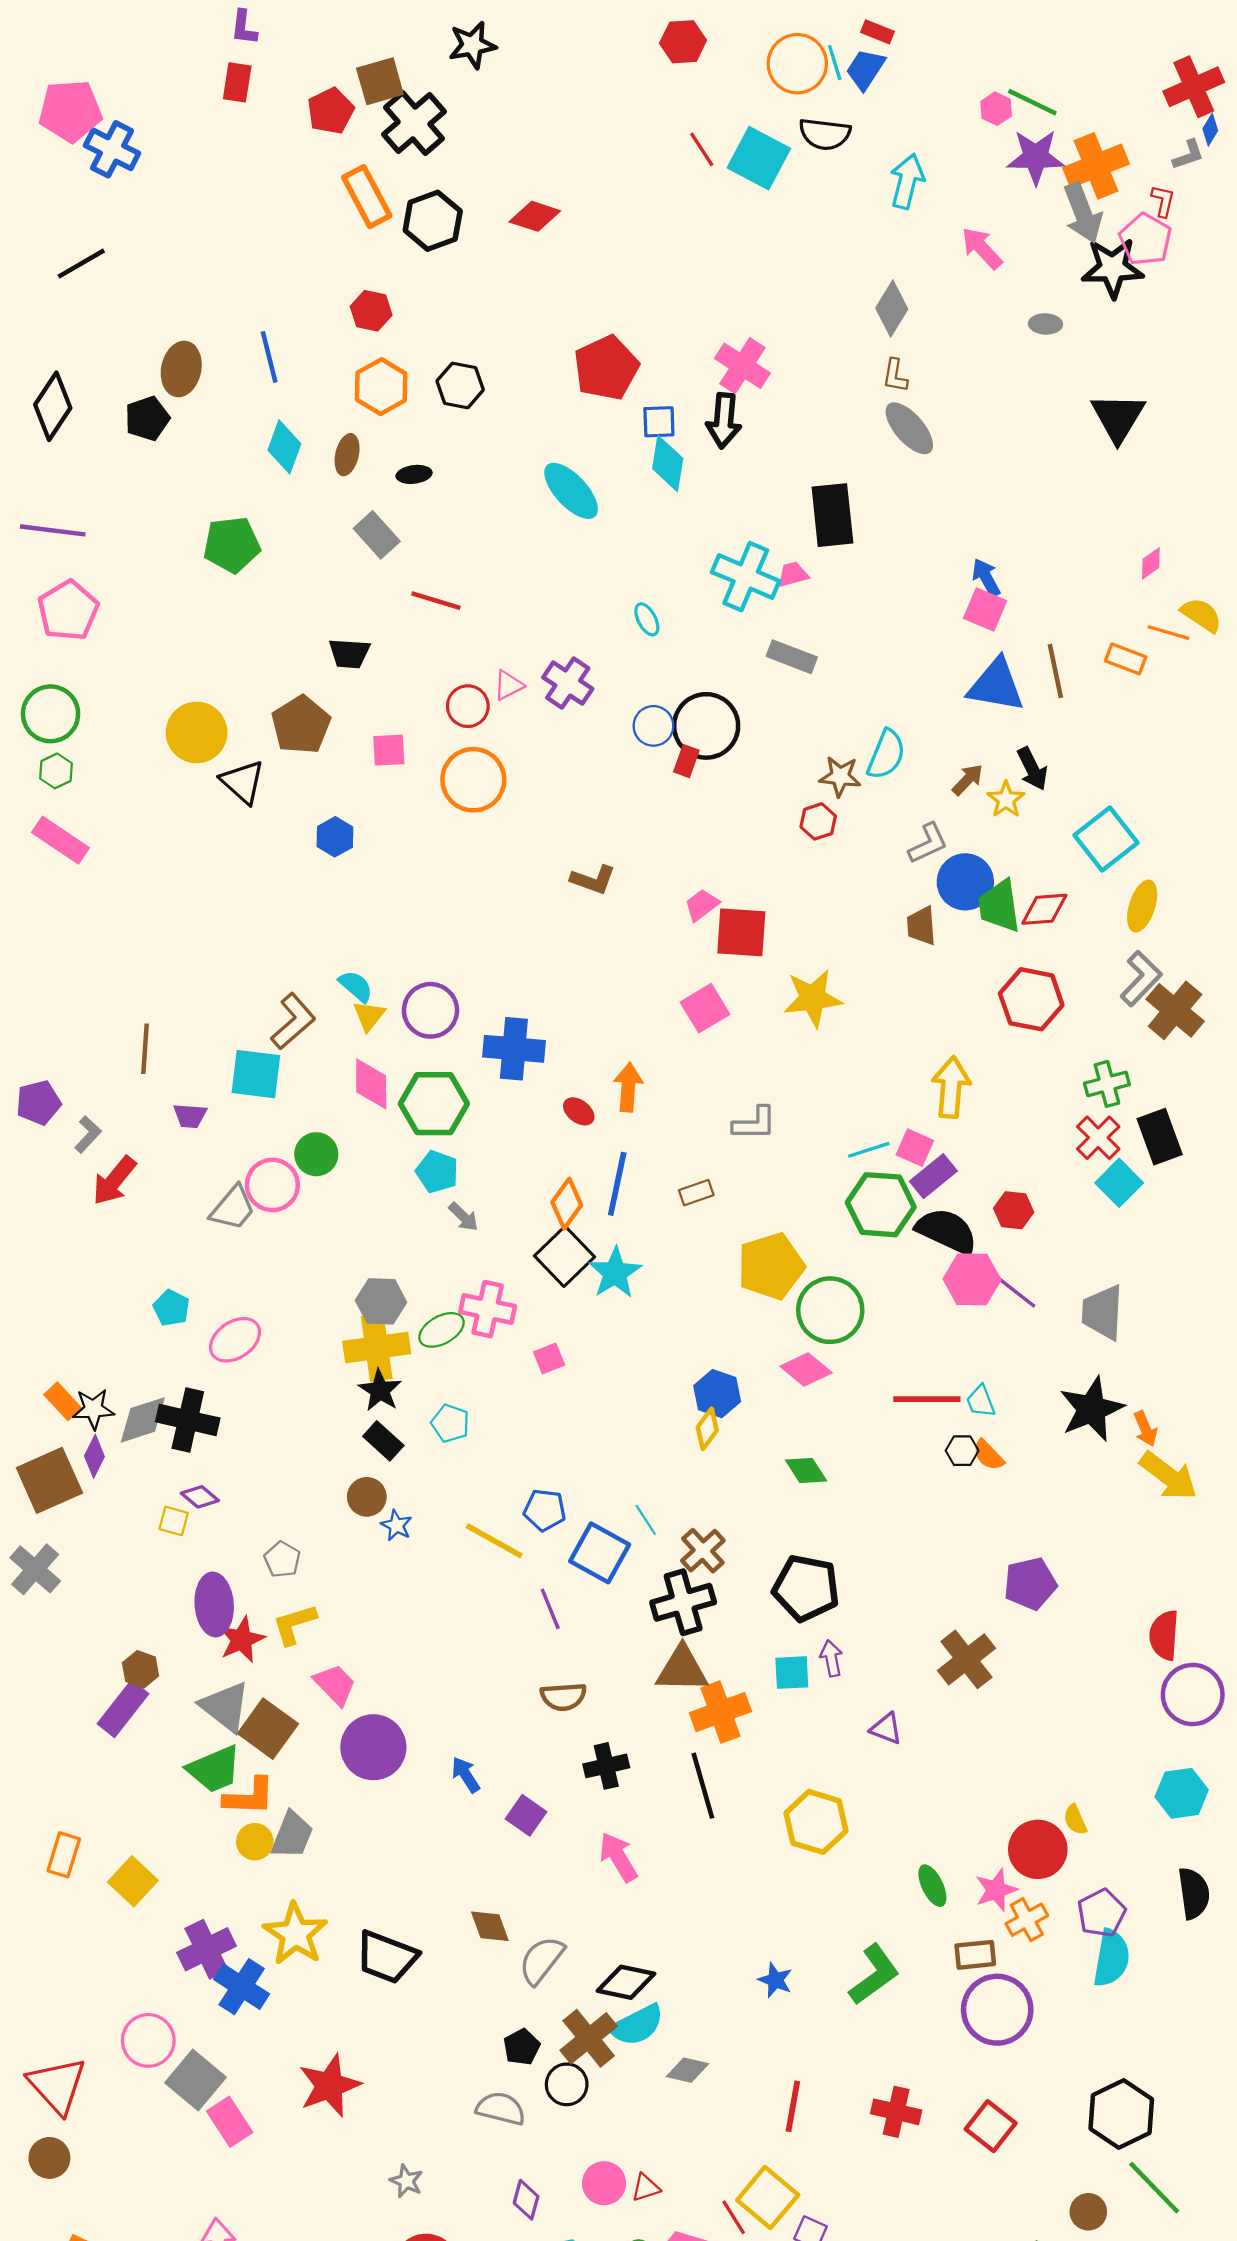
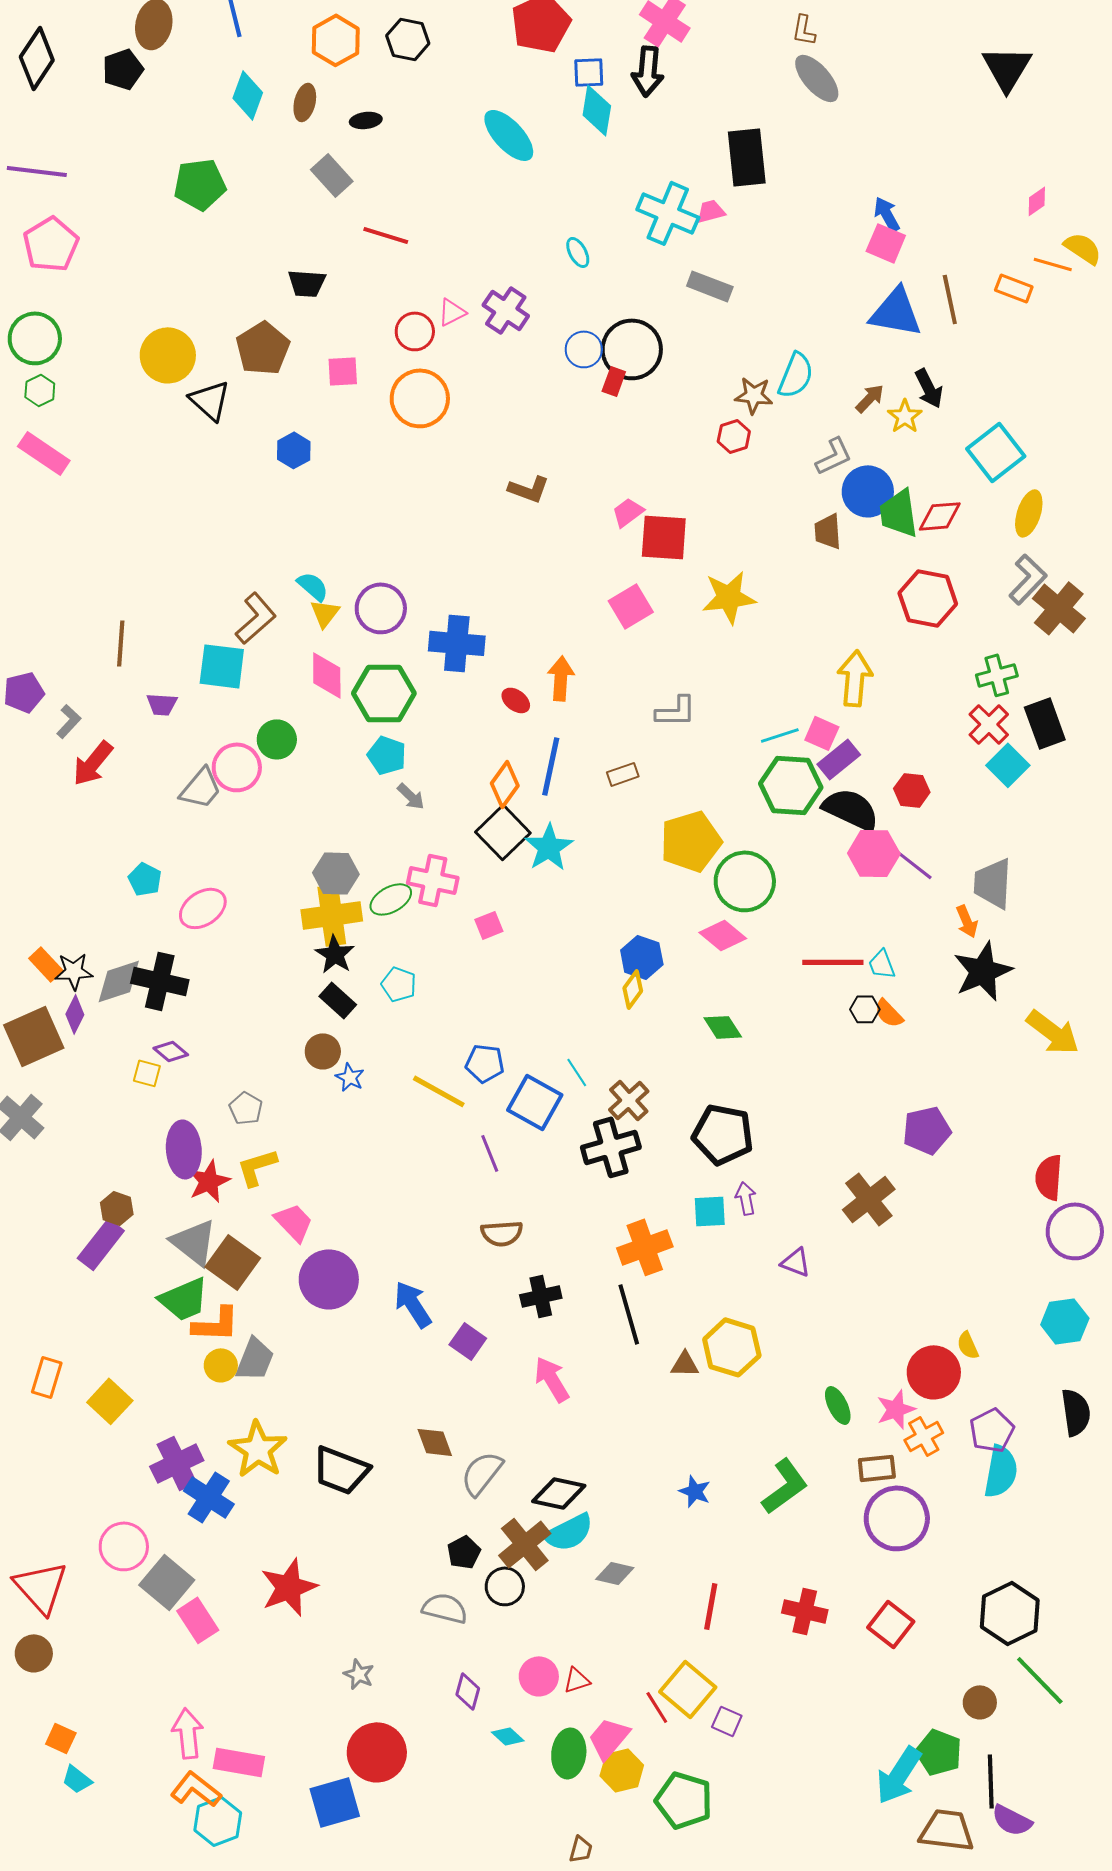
orange arrow: (1145, 1429) -> (967, 921), moved
brown triangle: (682, 1669) -> (685, 1364), moved, size x0.6
blue arrow: (466, 1775) -> (413, 1304), size x1.4

